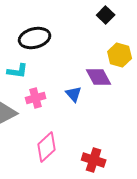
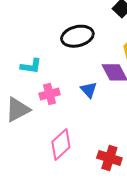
black ellipse: (35, 38) -> (77, 36), moved

